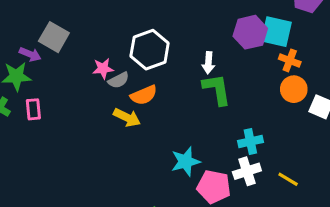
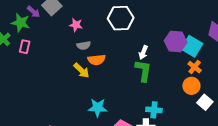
white hexagon: (150, 50) -> (121, 18), moved
pink star: (103, 69) -> (76, 25), moved
cyan star: (186, 162) -> (98, 108), moved

